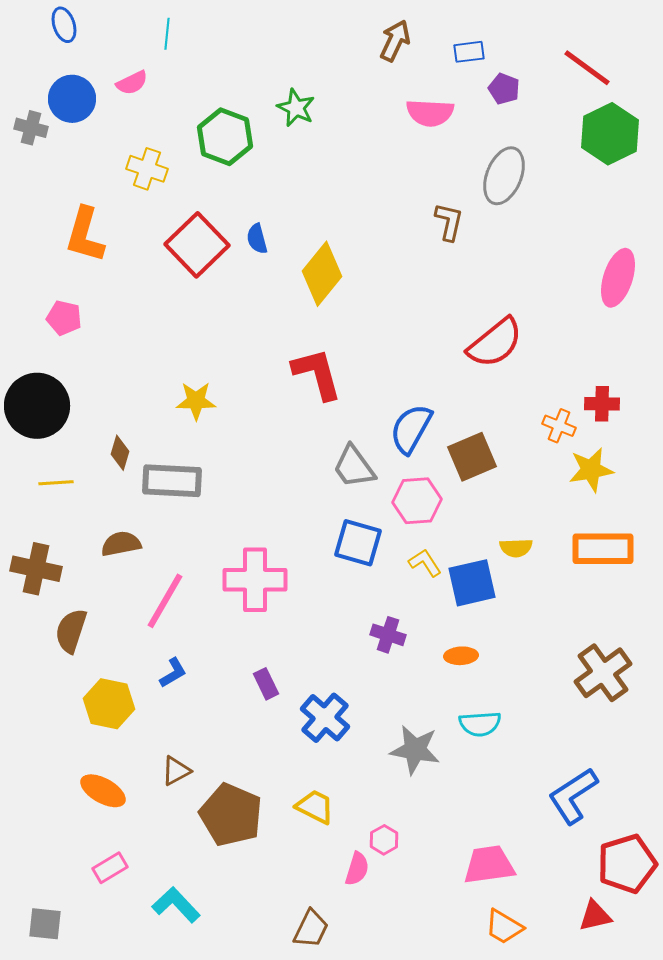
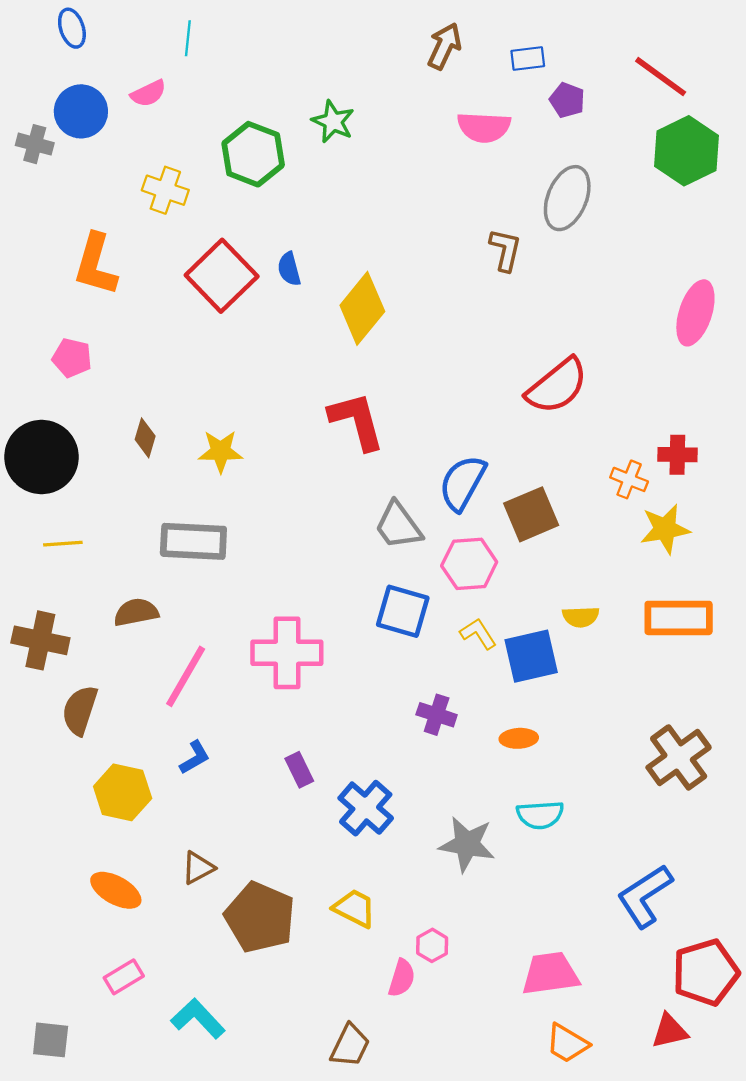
brown diamond: (120, 453) -> (145, 438), moved

